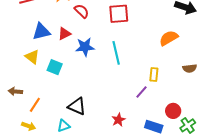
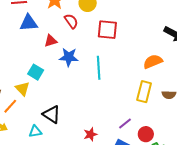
blue triangle: (41, 31) -> (29, 23), moved
yellow triangle: (32, 57) -> (22, 89), moved
yellow rectangle: (154, 75) -> (144, 92), moved, size x1.5
purple line: (141, 92) -> (125, 124), moved

